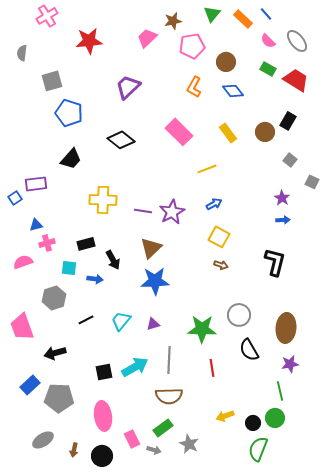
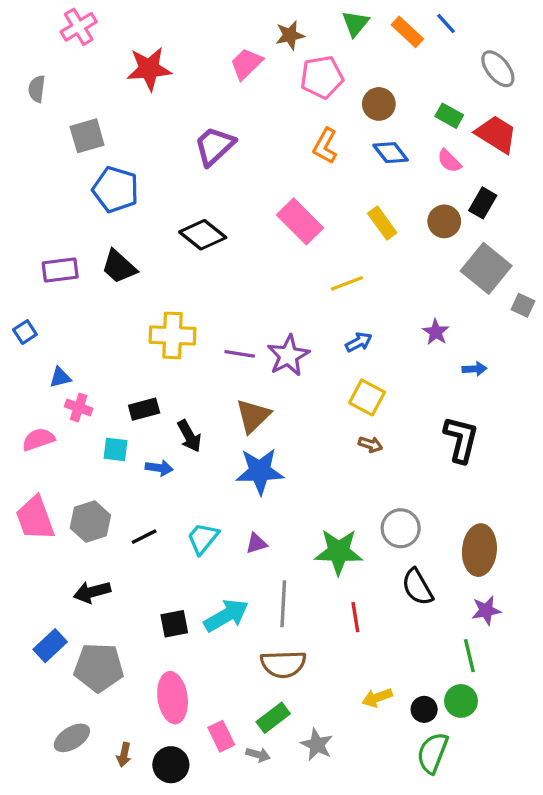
pink semicircle: (268, 41) -> (449, 161), moved
black trapezoid: (71, 159) -> (119, 267), turned 90
gray square: (290, 160) -> (486, 268), size x2.0
purple rectangle: (36, 184) -> (60, 270), moved
purple star: (282, 198) -> (436, 332), moved
pink cross: (47, 243) -> (79, 408), turned 35
gray hexagon: (54, 298) -> (90, 522), moved
pink trapezoid: (22, 327) -> (35, 518), moved

